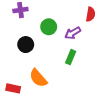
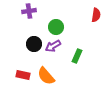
purple arrow: (73, 33) -> (53, 46), moved
red rectangle: (13, 88) -> (23, 75), moved

